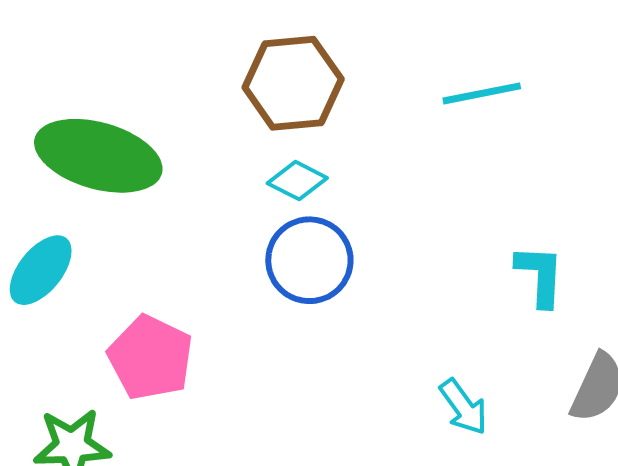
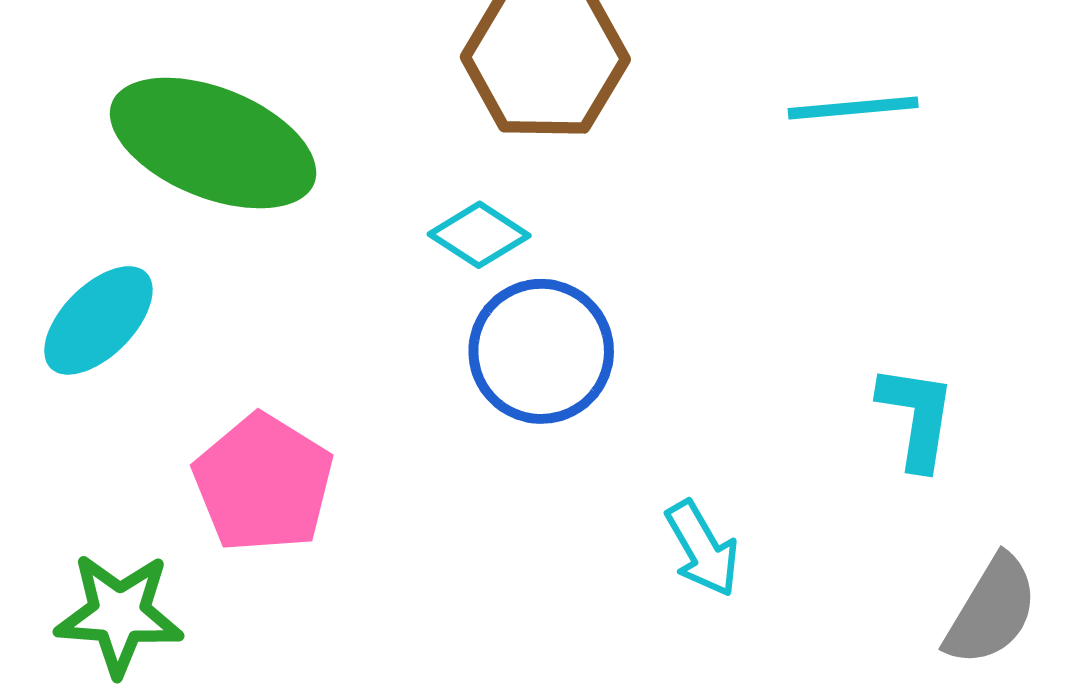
cyan diamond: (297, 181) -> (479, 235), moved
cyan arrow: (463, 407) -> (702, 549), moved

